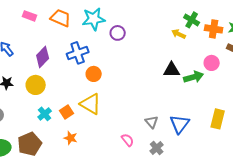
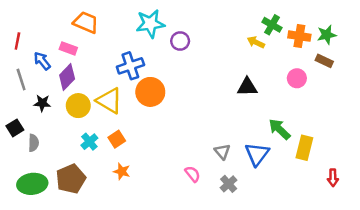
pink rectangle: (30, 16) -> (68, 48), moved
orange trapezoid: (61, 18) -> (86, 22), moved
purple diamond: (43, 57) -> (67, 77), moved
orange circle: (94, 74) -> (150, 92), size x1.5
green arrow: (194, 77) -> (279, 129), moved, turned -120
yellow triangle: (91, 104) -> (109, 101), moved

